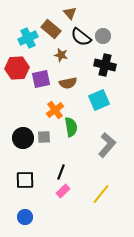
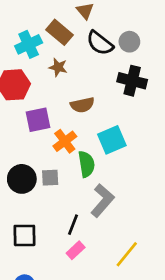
brown star: (61, 55) -> (58, 67), moved
purple square: (41, 79) -> (38, 120), moved
cyan square: (99, 100) -> (112, 140), moved
gray L-shape: (107, 145) -> (103, 200), moved

